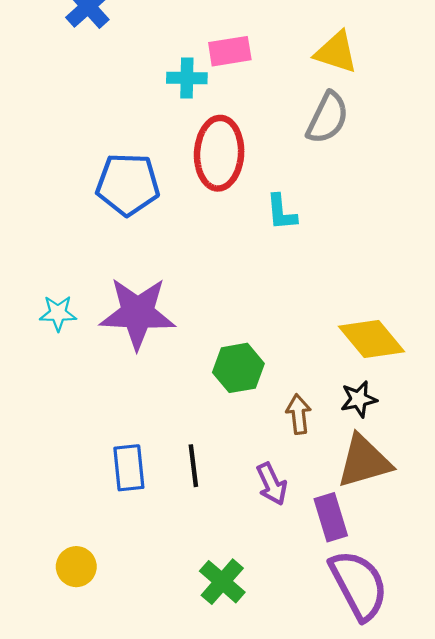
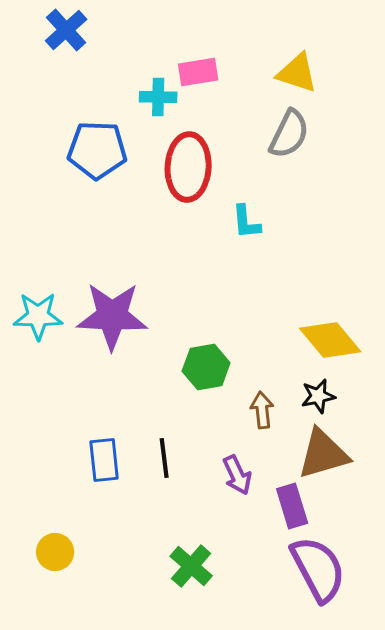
blue pentagon: (128, 184) -> (97, 150), moved
cyan star: (58, 313) -> (38, 316), size x1.4

